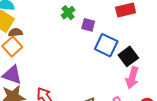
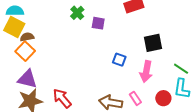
blue square: (106, 45) -> (119, 60), moved, size x0.6
black square: (128, 56) -> (153, 43), moved, turned 30

